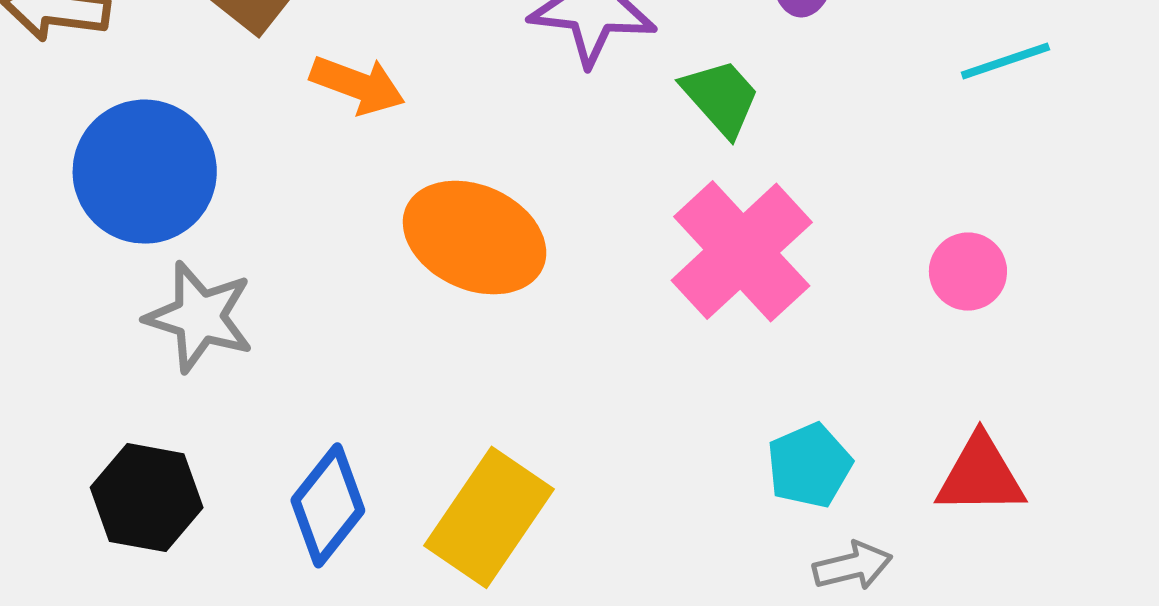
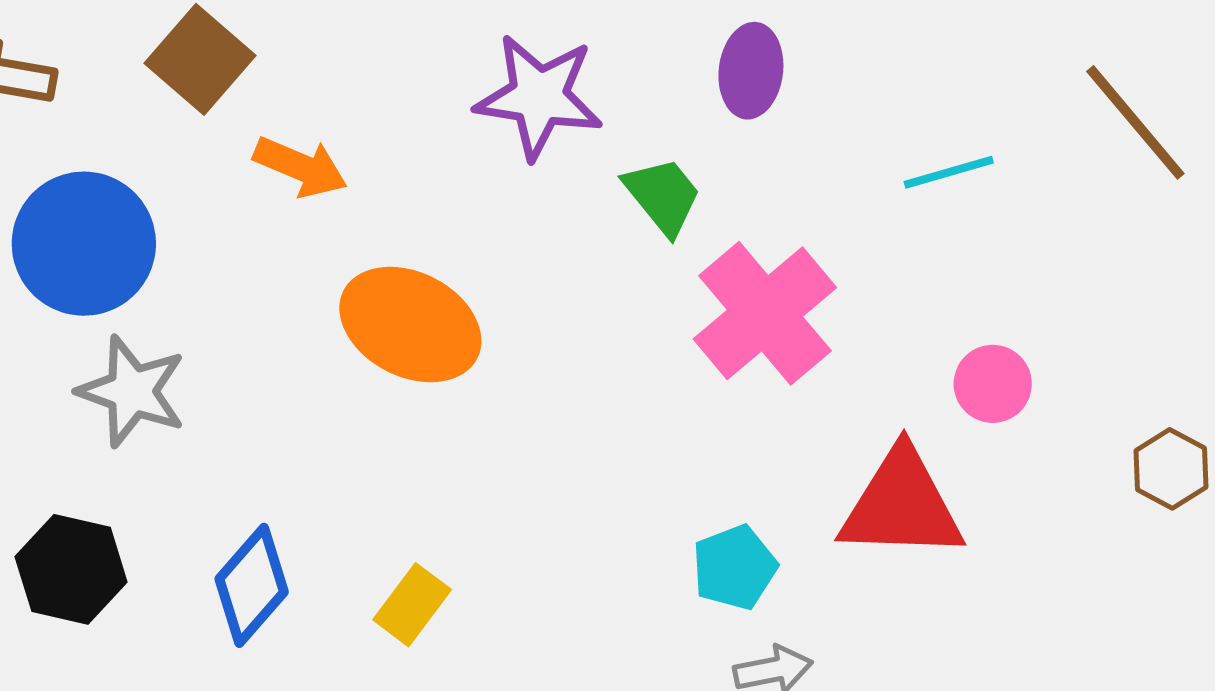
pink cross: (742, 251) -> (765, 313), moved
pink circle: (968, 272) -> (993, 384), moved
red triangle: (980, 475) -> (902, 505), moved, size x1.4
yellow rectangle: (489, 517) -> (412, 605), size x0.6

